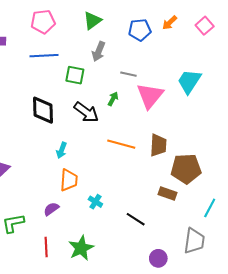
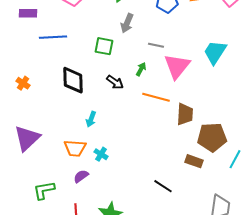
blue line: (44, 56) -> (53, 37), moved
black arrow: (86, 112) -> (115, 82), size x0.7
orange line: (121, 144) -> (156, 97), moved
orange trapezoid: (69, 180) -> (75, 148), moved, turned 90
cyan cross: (95, 202) -> (101, 154), moved
cyan line: (210, 208) -> (235, 159), moved

